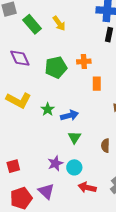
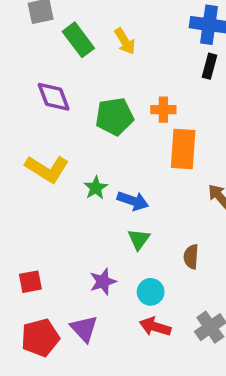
orange rectangle: (97, 84) -> (183, 149), size x1.6
blue arrow: (70, 115) -> (133, 201), turned 30
cyan circle: (74, 167) -> (151, 292), moved

